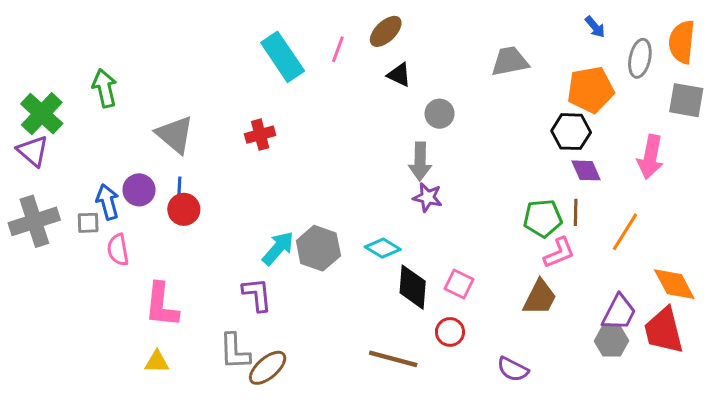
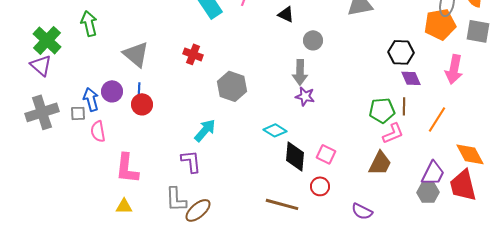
orange pentagon: (591, 90) -> (440, 24), moved
red cross: (260, 135) -> (193, 54), turned 36
gray hexagon: (318, 248) -> (232, 86), moved

